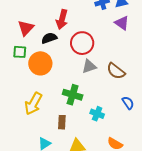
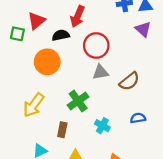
green square: (20, 52) -> (17, 34), moved
brown semicircle: (116, 71) -> (129, 81), turned -84
green cross: (73, 95) -> (78, 101), turned 30
blue semicircle: (128, 103) -> (138, 118), turned -72

